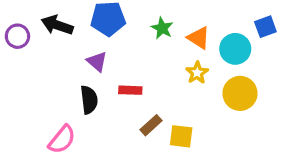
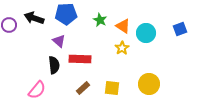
blue square: (265, 27) -> (180, 29), moved
red rectangle: (130, 90) -> (80, 59), size x1.5
yellow circle: (240, 93) -> (149, 84), moved
brown rectangle: (151, 125) -> (83, 88), moved

